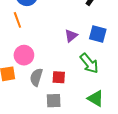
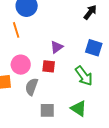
purple triangle: (71, 36) -> (57, 47), moved
red square: (59, 77) -> (49, 66), moved
green triangle: (96, 98) -> (79, 109), moved

